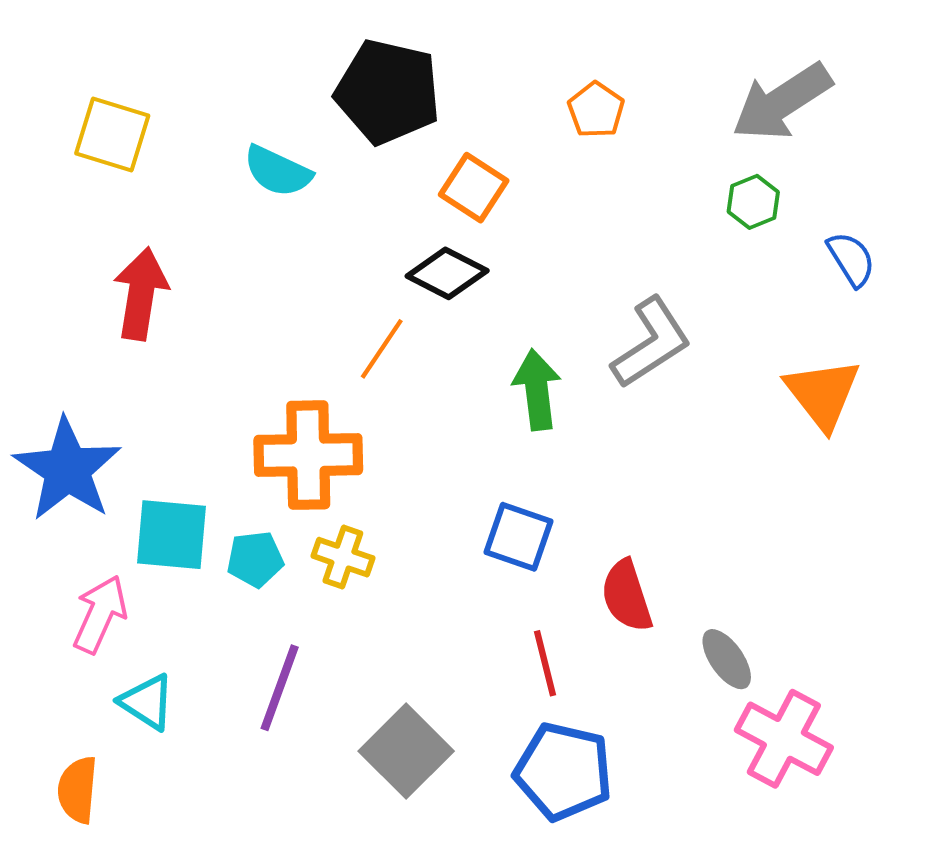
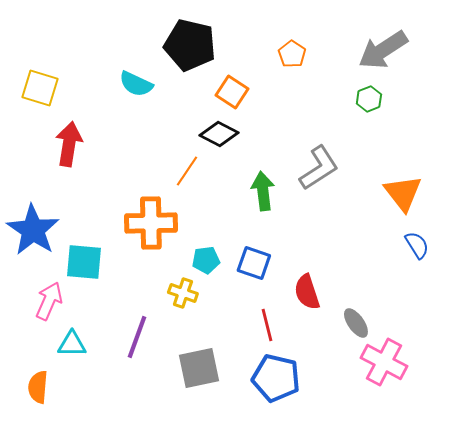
yellow square: (112, 135) -> (40, 88), moved
blue semicircle: (851, 259) -> (417, 245), moved
yellow cross: (343, 557) -> (183, 293), moved
cyan pentagon: (255, 559) -> (206, 260), moved
cyan triangle: (147, 702) -> (72, 344), turned -32
gray square: (406, 751) -> (199, 368), turned 33

